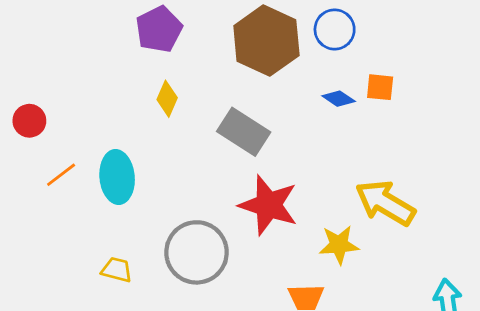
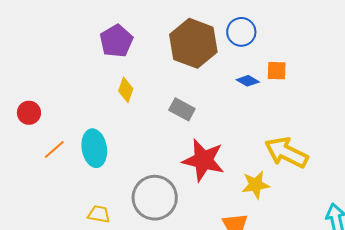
gray rectangle: (244, 132) -> (182, 109), size x0.7

